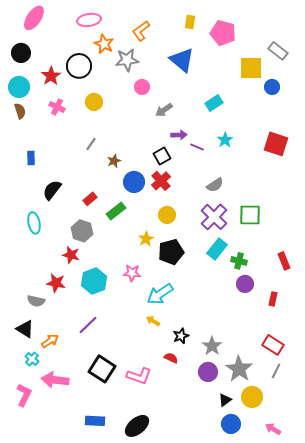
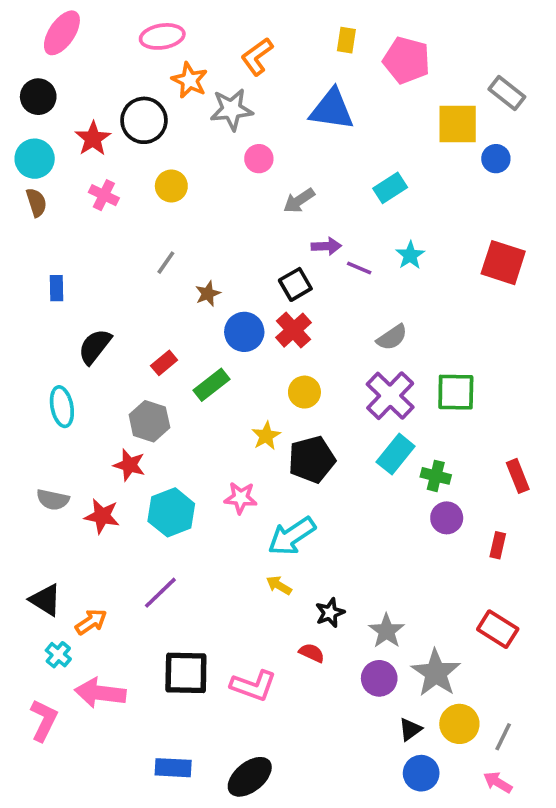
blue triangle: (182, 60) -> (332, 109), turned -32
gray semicircle: (36, 301) -> (53, 500), moved
black square: (102, 369) -> (186, 673), turned -32
gray line: (276, 371) -> (503, 737), moved

